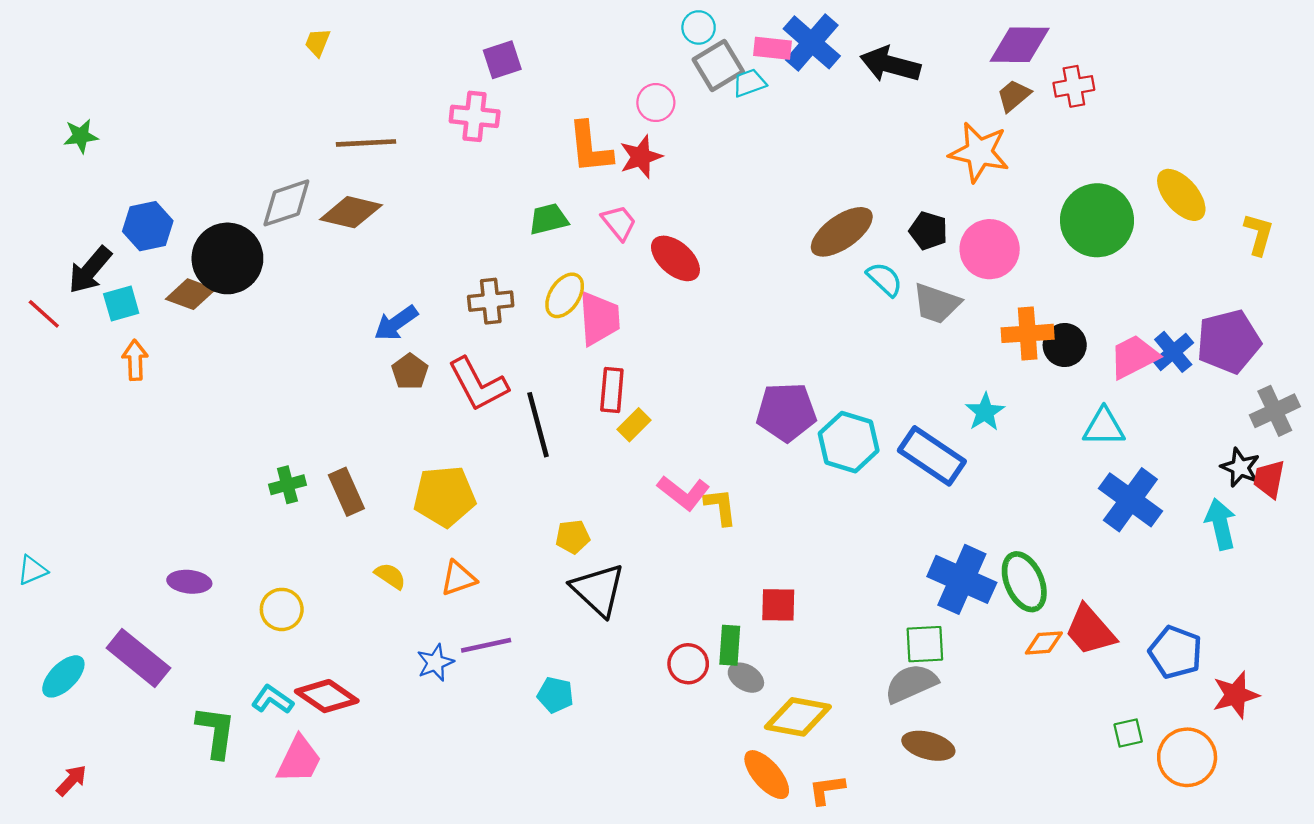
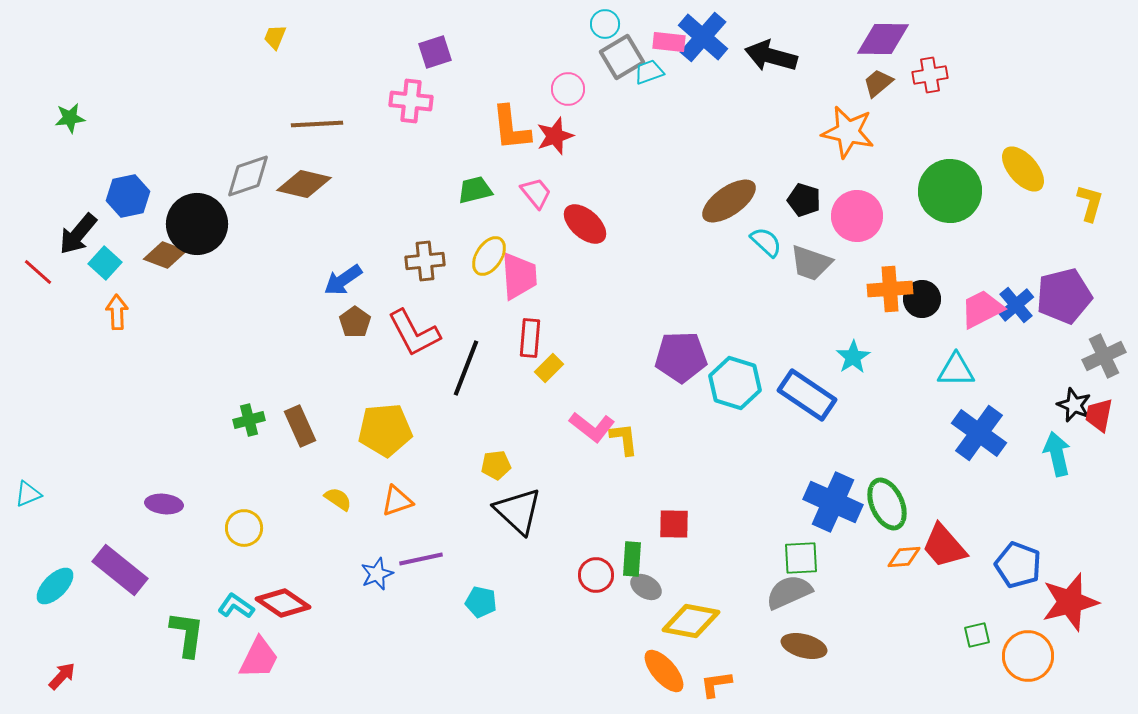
cyan square: (121, 303) -> (105, 263), turned -32
black line: (538, 425) -> (466, 368), turned 36
red star: (1236, 695) -> (1070, 602), size x1.4

